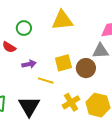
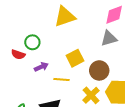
green circle: (24, 28) -> (32, 42), moved
brown circle: (86, 68) -> (99, 70), moved

